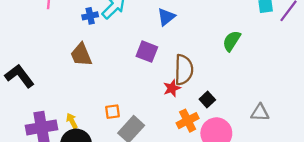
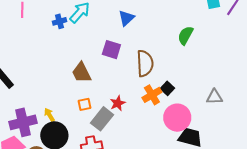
brown trapezoid: (81, 55) -> (81, 73), moved
red star: (172, 88) -> (118, 103), moved
orange cross: (188, 121) -> (152, 95), moved

